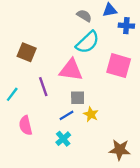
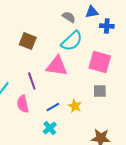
brown square: (27, 52) -> (28, 41), moved
gray square: (78, 98) -> (100, 91), moved
pink semicircle: (25, 125) -> (23, 104), moved

